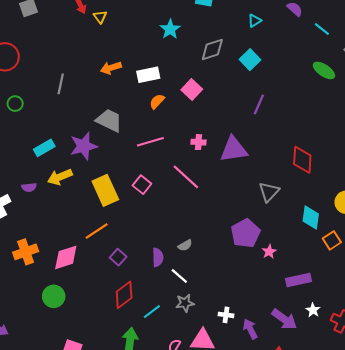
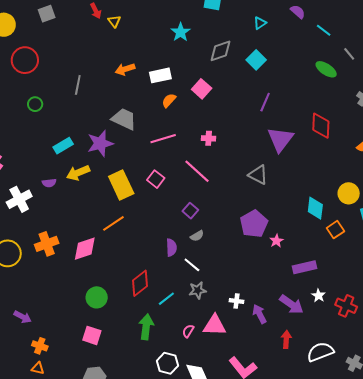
purple triangle: (234, 149) -> (280, 139), moved, turned -44
red diamond: (302, 160) -> (321, 126), moved
gray triangle: (269, 192) -> (258, 175), moved, turned -45
purple square: (118, 257) -> (190, 211), moved
green circle: (54, 296) -> (97, 297), moved

